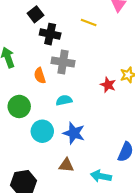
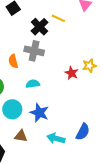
black cross: (50, 34) -> (40, 27), moved, turned 30
brown triangle: (66, 165) -> (21, 136), moved
cyan arrow: (101, 176) -> (56, 138), moved

